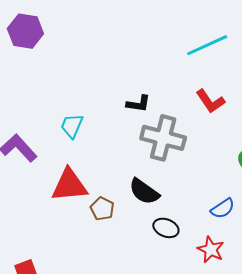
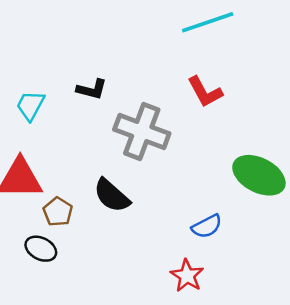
black L-shape: (138, 104) -> (92, 89), moved
black ellipse: (166, 228) -> (41, 249), moved

